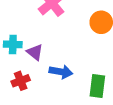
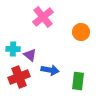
red cross: (21, 81) -> (19, 77), size x1.5

